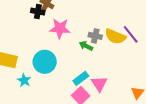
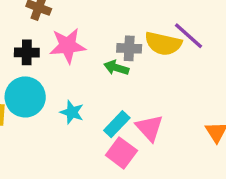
black cross: (38, 12) -> (27, 52), moved
cyan circle: (45, 62) -> (25, 97), moved
cyan star: (24, 80) -> (72, 112), moved

